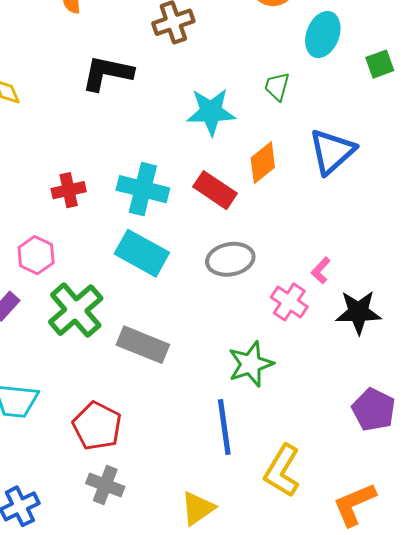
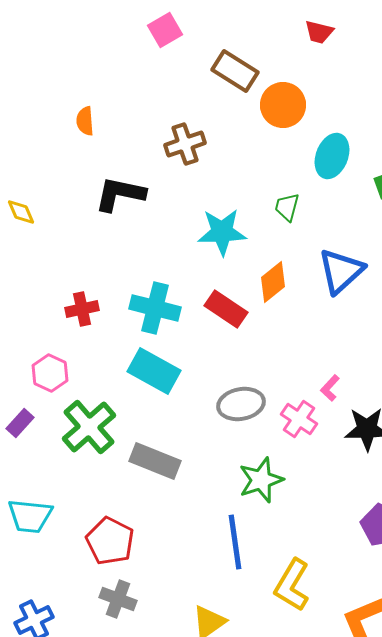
gray ellipse: (230, 259) -> (241, 404), moved

